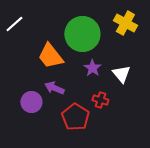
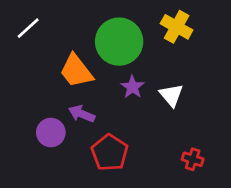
red cross: (100, 100) -> (193, 159), moved

